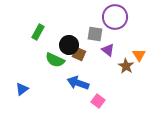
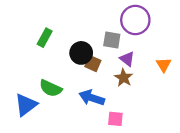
green semicircle: (55, 60) -> (51, 88), moved
brown star: (126, 66) -> (124, 78), moved
blue triangle: (22, 89) -> (26, 105), size x1.5
pink square: (98, 101) -> (115, 119), turned -32

